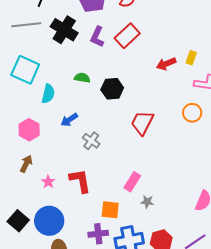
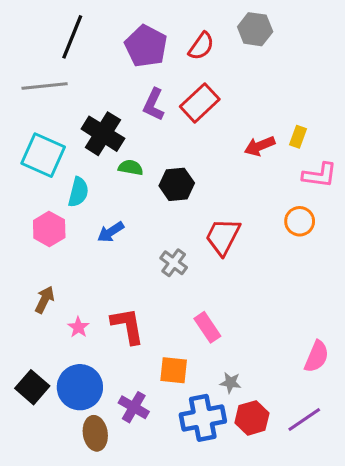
black cross: (64, 30) -> (103, 134), moved
pink hexagon: (29, 130) -> (49, 229), moved
gray cross: (91, 141) -> (174, 263), moved
pink rectangle: (132, 182) -> (207, 327), turned -66
gray star: (147, 202) -> (230, 383), moved
purple cross: (98, 234) -> (134, 407), moved, turned 36

